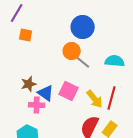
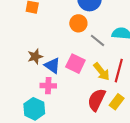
gray line: (83, 62) -> (98, 40), moved
pink cross: (37, 105) -> (48, 86), moved

